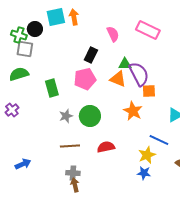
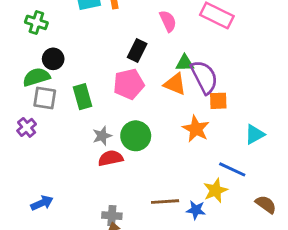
black circle: (35, 29) -> (53, 59), moved
gray square: (25, 49) -> (45, 98), moved
brown line: (70, 146) -> (165, 202), moved
red semicircle: (106, 147) -> (111, 158), moved
blue star: (144, 173) -> (196, 210), moved

